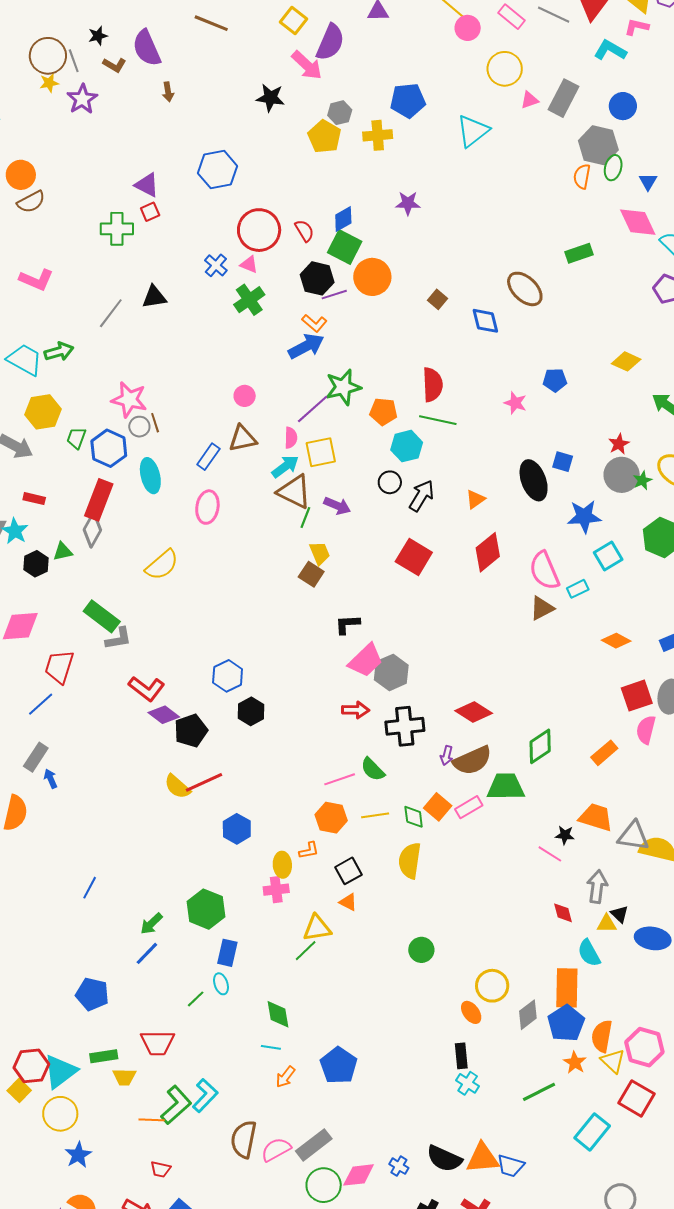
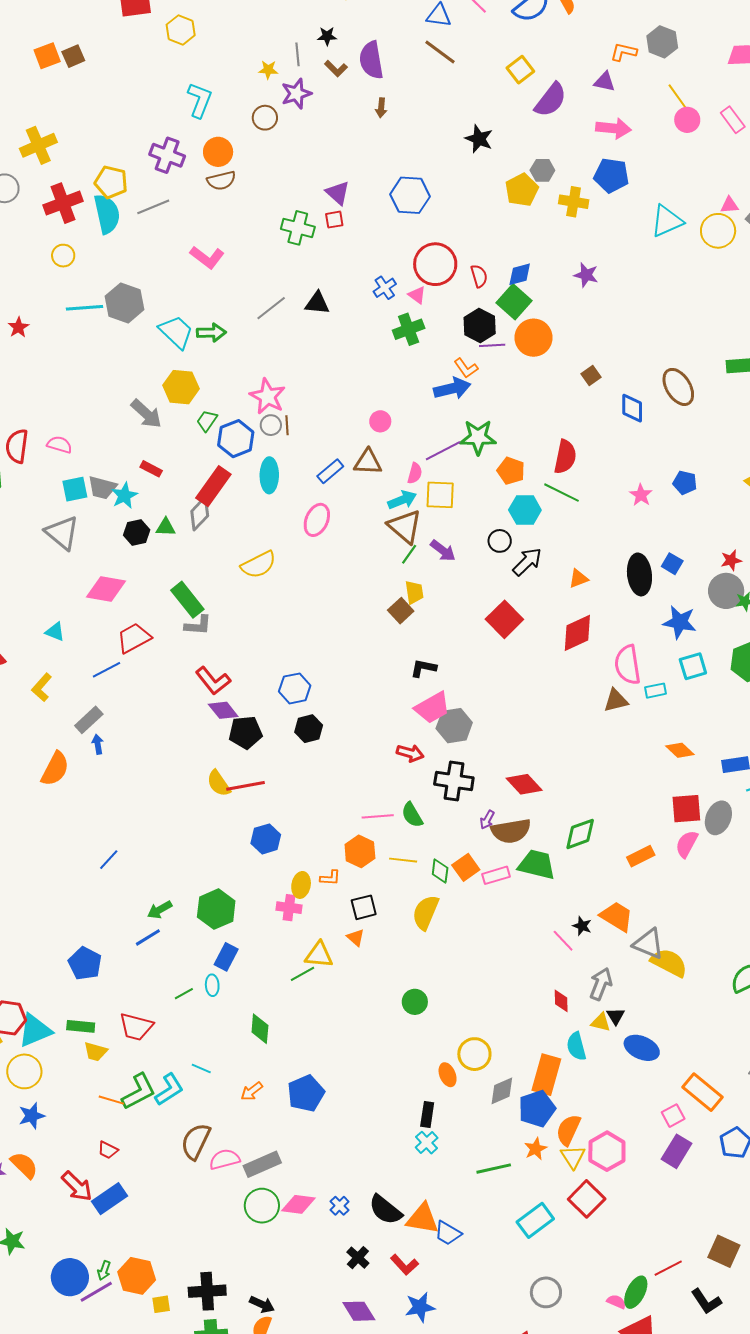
brown circle: (48, 56) -> (265, 118), moved, size x0.7
pink arrow: (307, 65) -> (614, 128), moved, turned -52
yellow circle: (505, 69) -> (718, 231), moved
red trapezoid: (59, 667) -> (134, 638), turned 30
cyan line: (271, 1047) -> (201, 1069), moved

